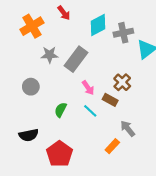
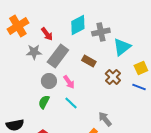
red arrow: (64, 13) -> (47, 34), moved
brown cross: (122, 82) -> (113, 77), moved
gray circle: (31, 87) -> (49, 81), moved
brown rectangle: (110, 100) -> (89, 61), moved

